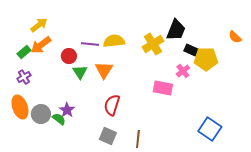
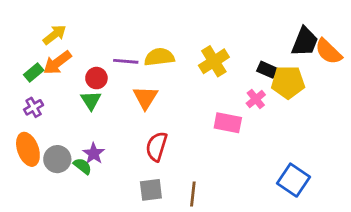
black trapezoid: (176, 30) -> (305, 42), moved
orange semicircle: (235, 37) -> (328, 51), size x1.5
green triangle: (80, 72) -> (91, 100), moved
gray square: (108, 136) -> (151, 190), turned -30

